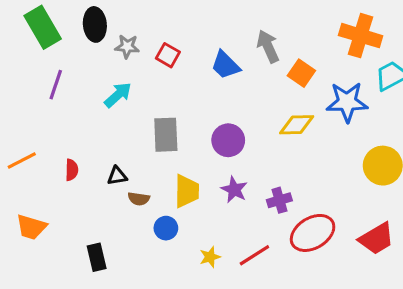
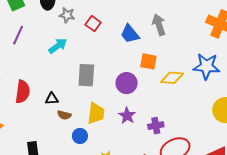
orange square: (301, 73) -> (148, 61), moved, turned -30
red semicircle: (72, 170) -> (23, 92), size x1.6

